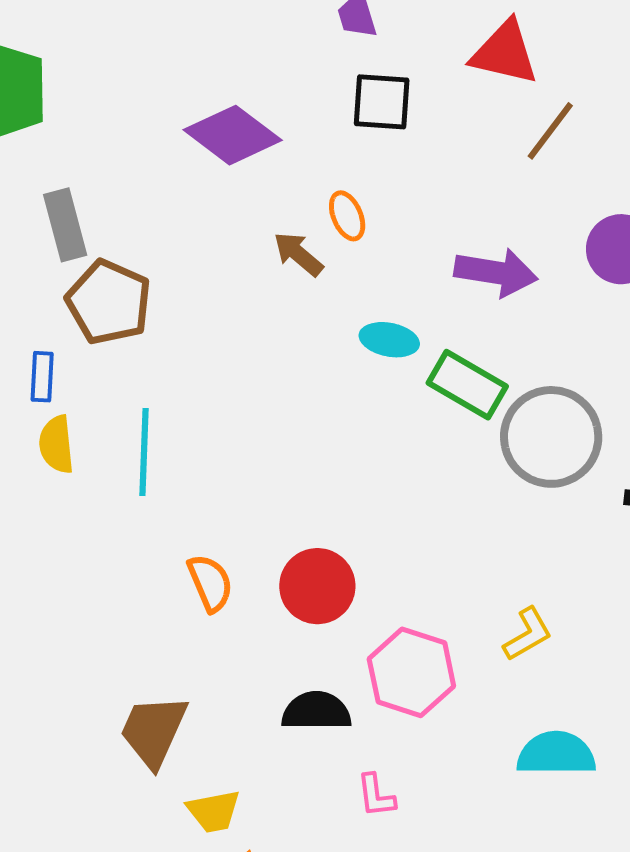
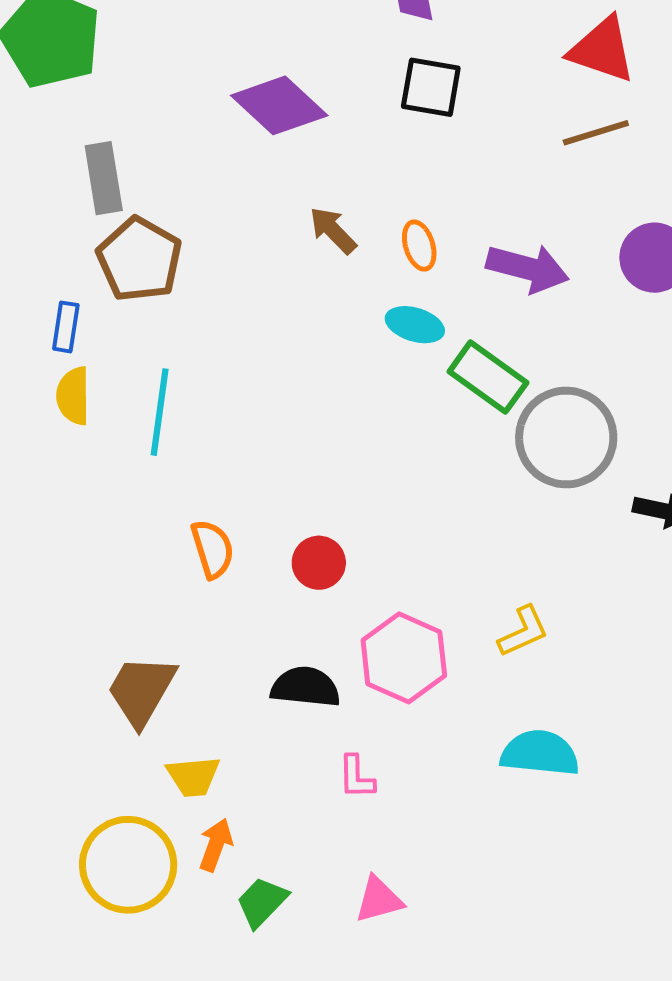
red triangle: (505, 53) -> (602, 50), moved
brown line: (550, 131) -> (596, 133), turned 30
orange ellipse: (347, 216) -> (419, 246), moved
red circle: (317, 586) -> (319, 563), size x0.7

